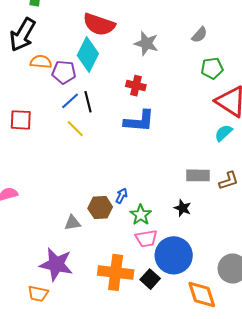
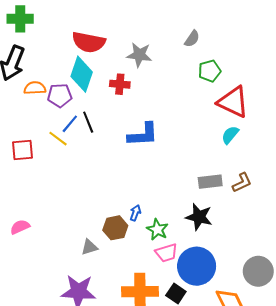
red cross: (136, 86) -> (120, 84), moved
yellow line: (75, 129) -> (58, 139), moved
black star: (183, 208) -> (199, 217), size x1.5

